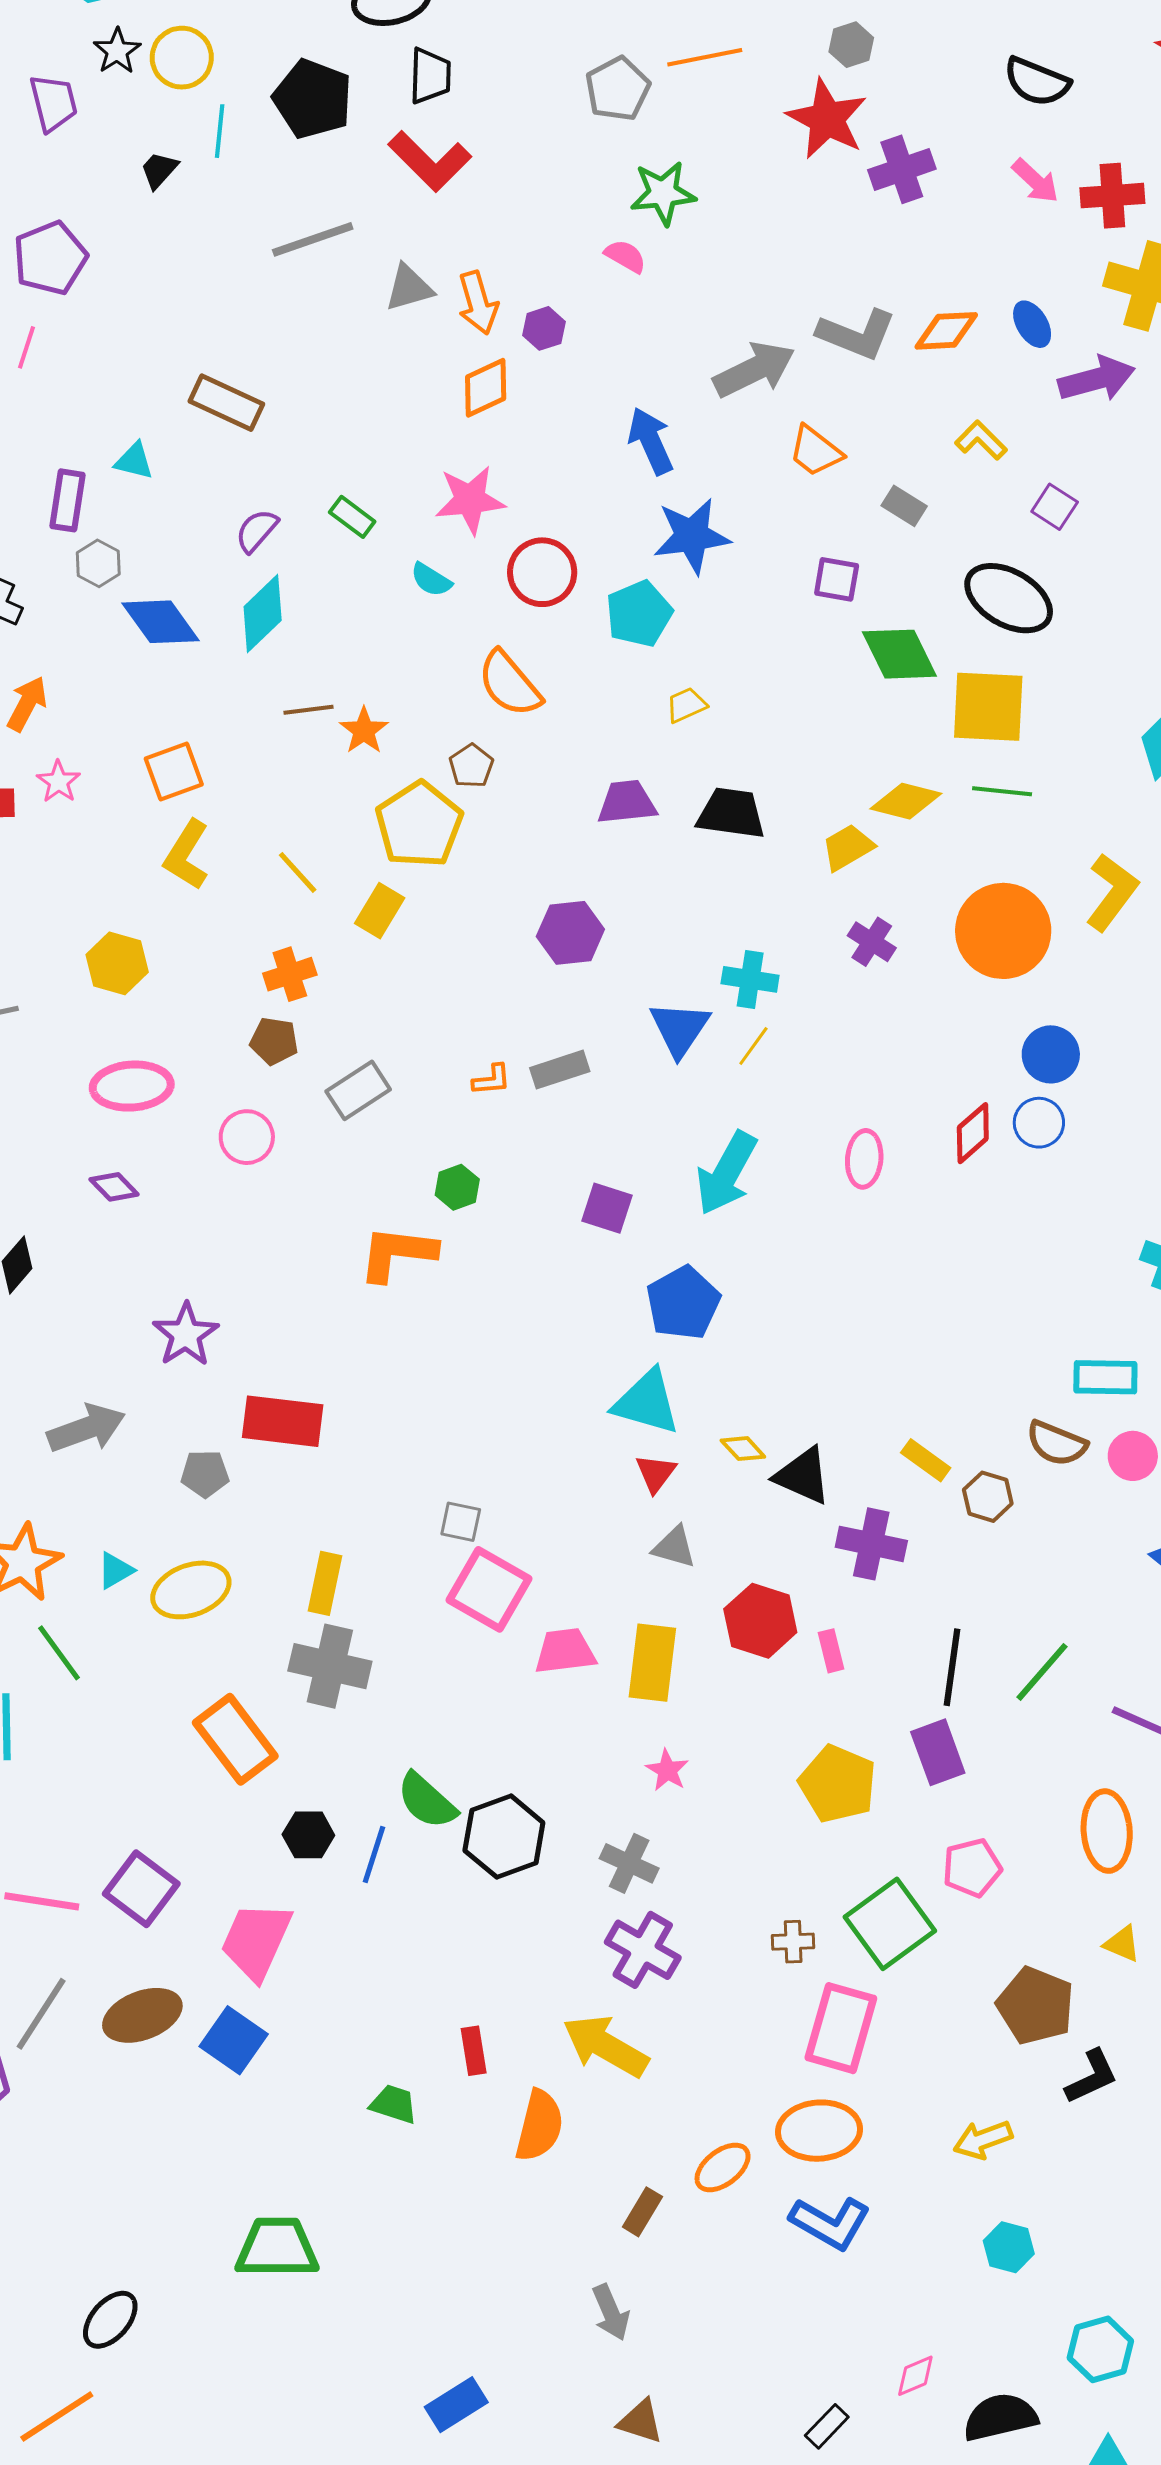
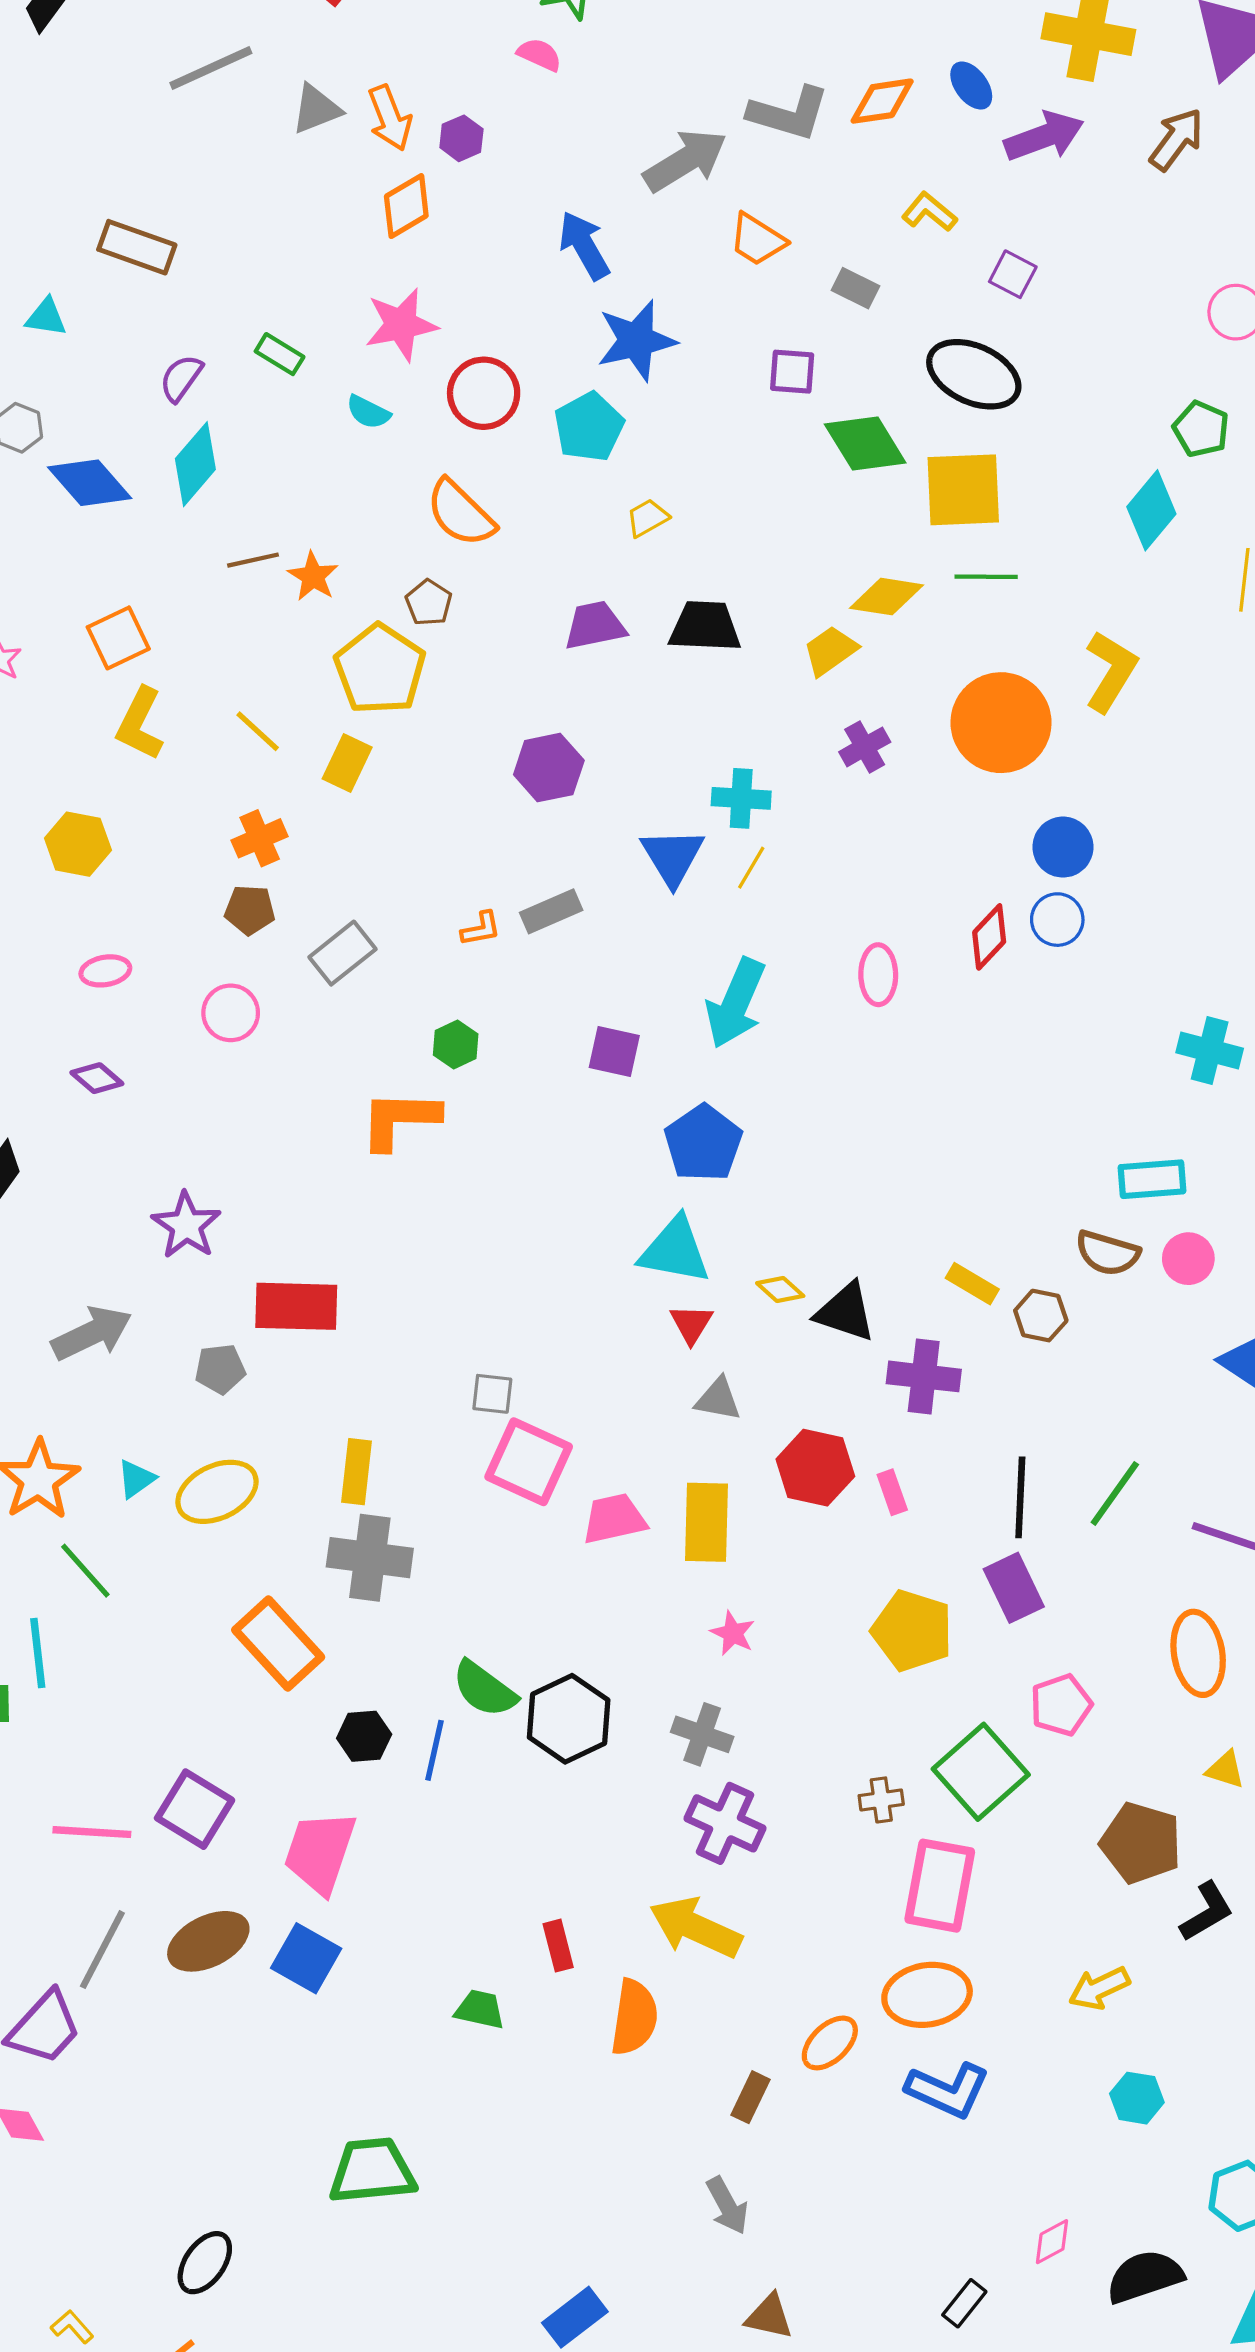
purple cross: (872, 942) -> (865, 747), turned 33
pink ellipse: (132, 1086) -> (105, 971), size x0.6

